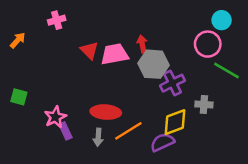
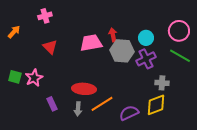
cyan circle: (222, 20) -> (146, 38), moved
pink circle: (208, 44) -> (179, 31), moved
red triangle: (89, 50) -> (50, 47), moved
purple cross: (172, 83) -> (146, 59), moved
pink star: (55, 117) -> (34, 78), moved
yellow diamond: (175, 122) -> (156, 105), moved

